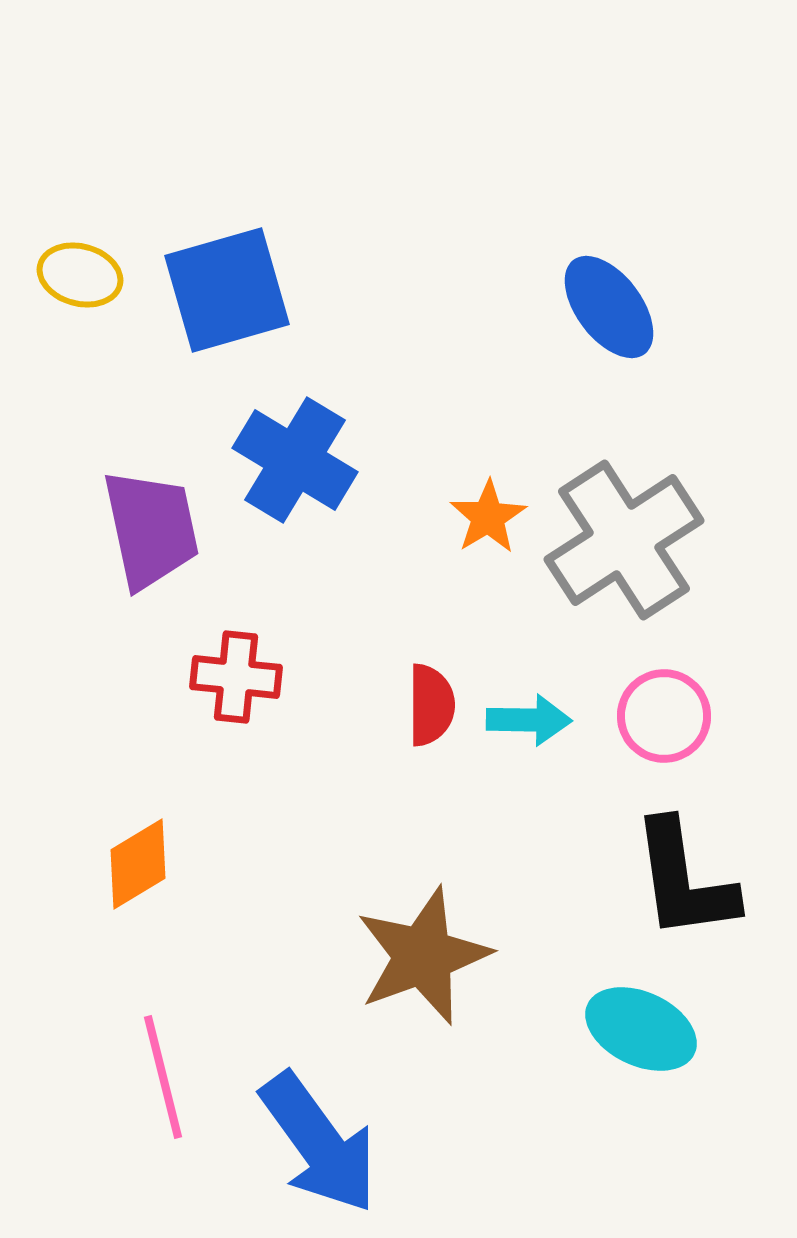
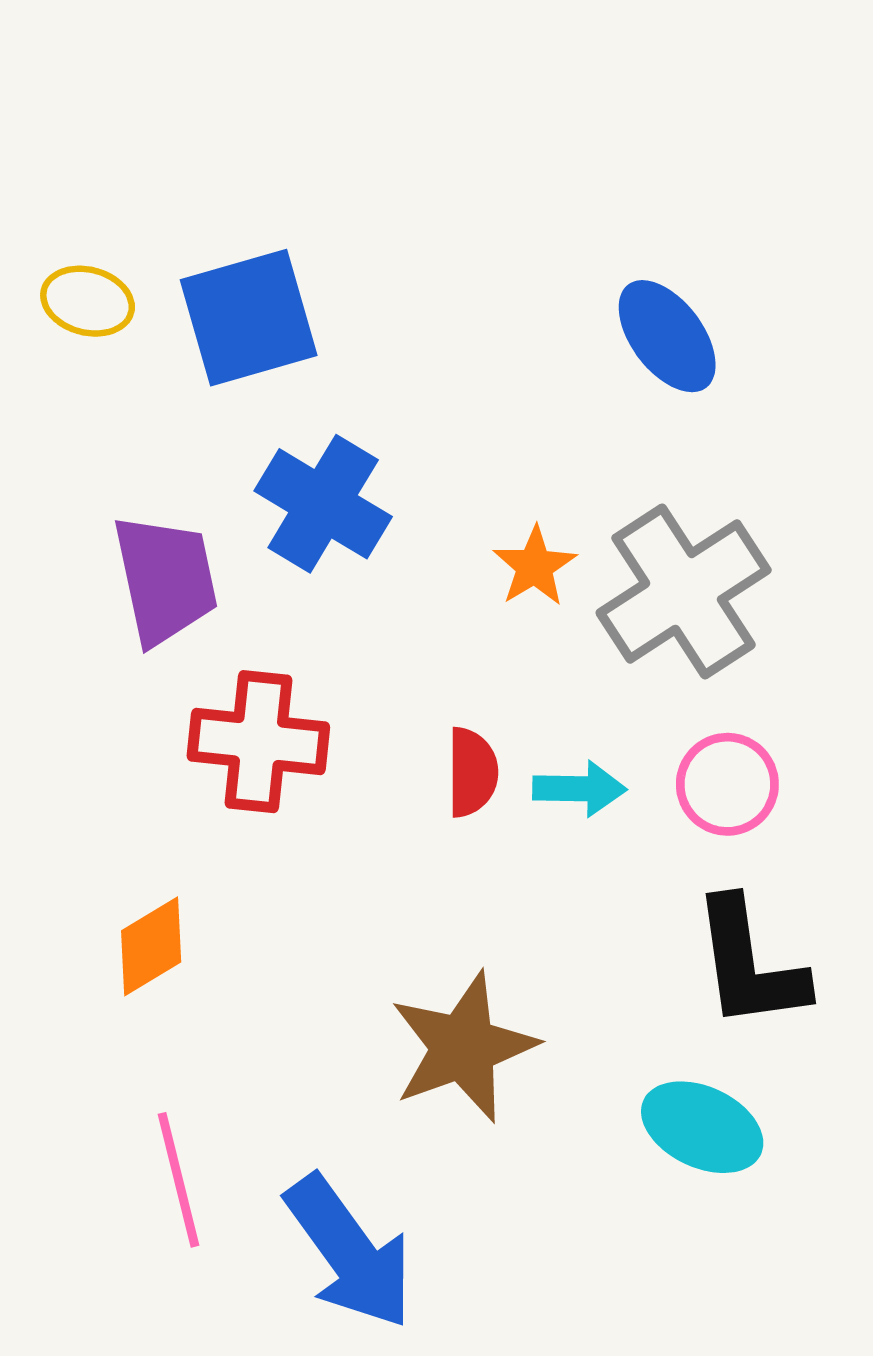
red cross: (236, 677) -> (258, 742), size x1.4

